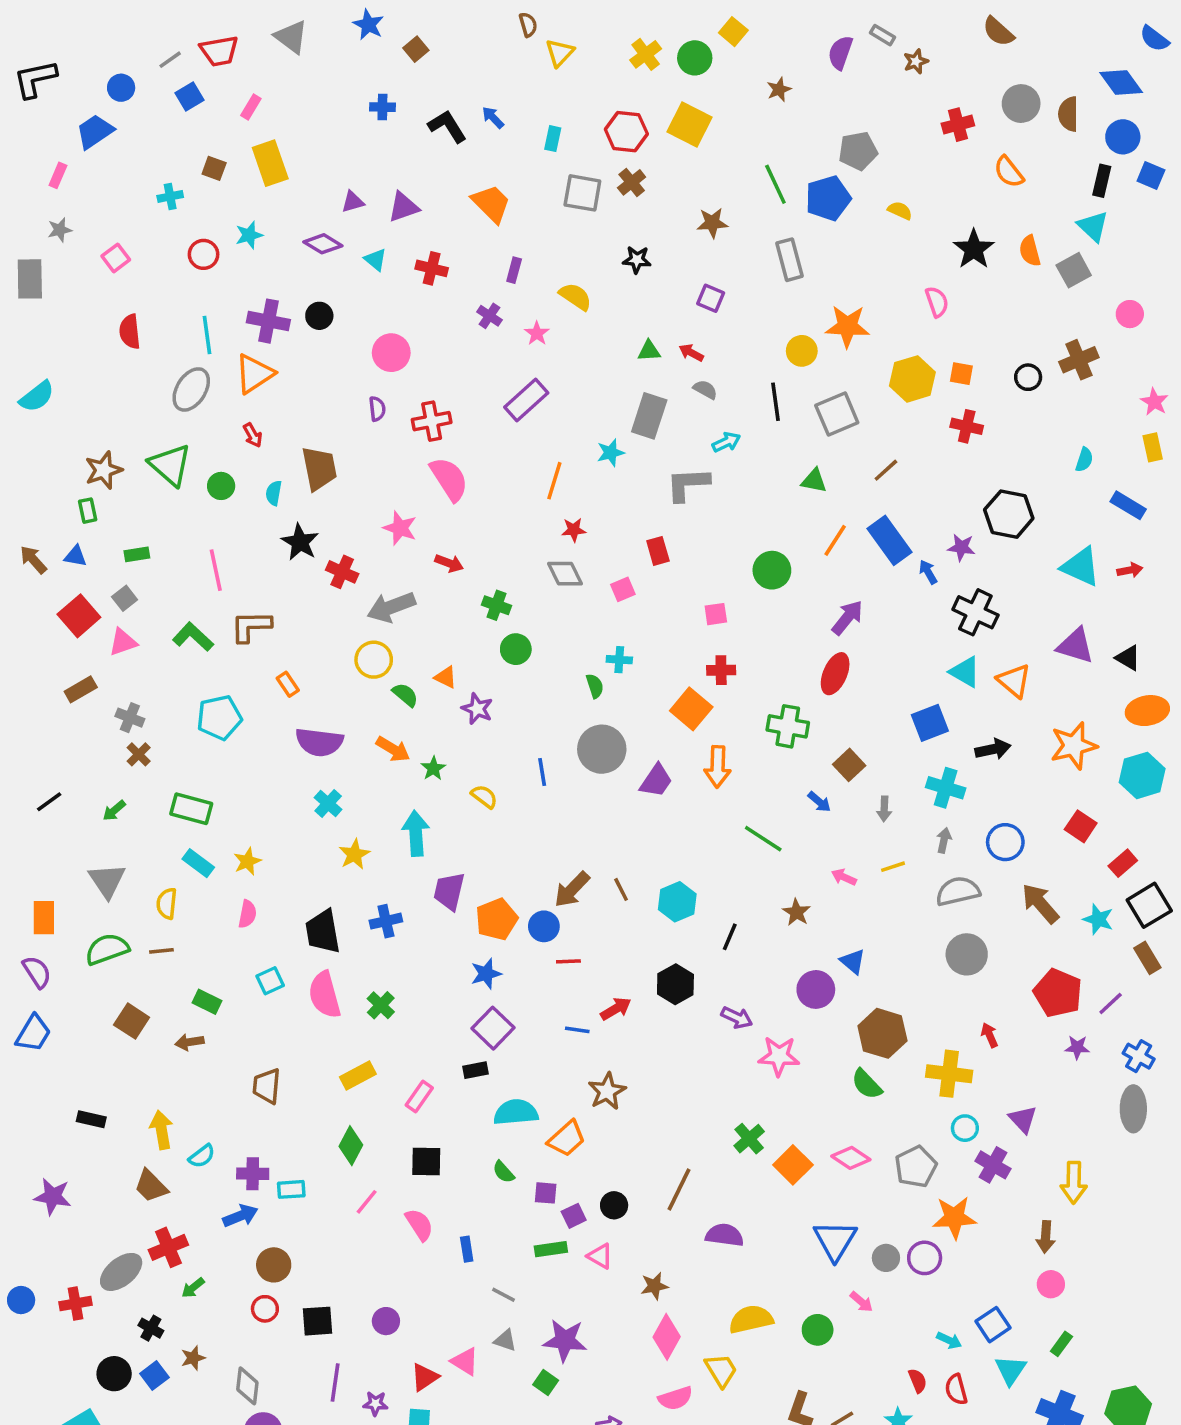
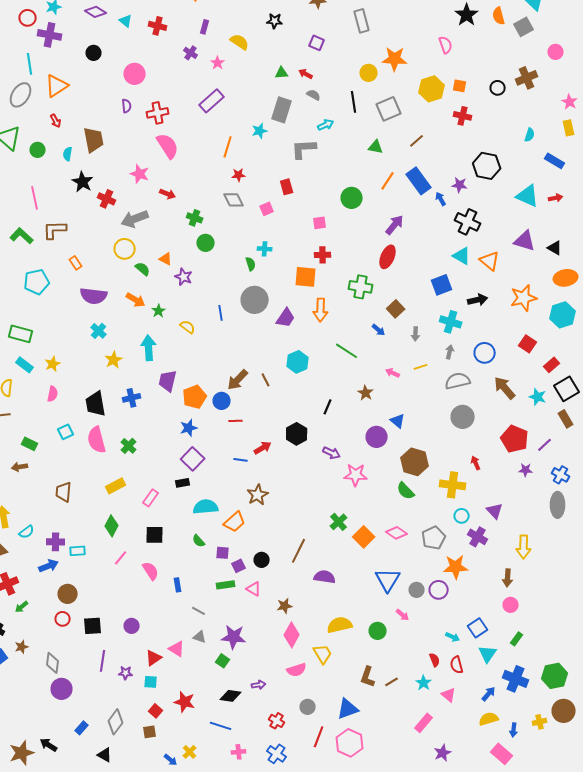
purple cross: (268, 321) -> (50, 35), moved
orange square: (691, 709) -> (306, 277), turned -35
cyan hexagon: (677, 902) -> (298, 362), moved

